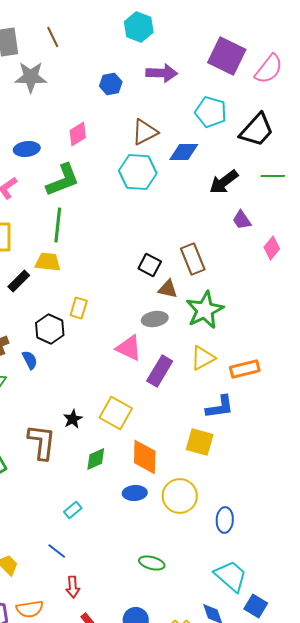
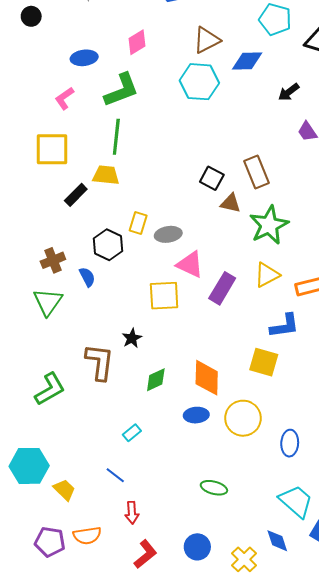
black arrow: (224, 182) -> (289, 92), size x0.7
gray ellipse: (155, 319) -> (168, 234), moved
yellow square: (116, 413) -> (164, 296), moved, turned -32

